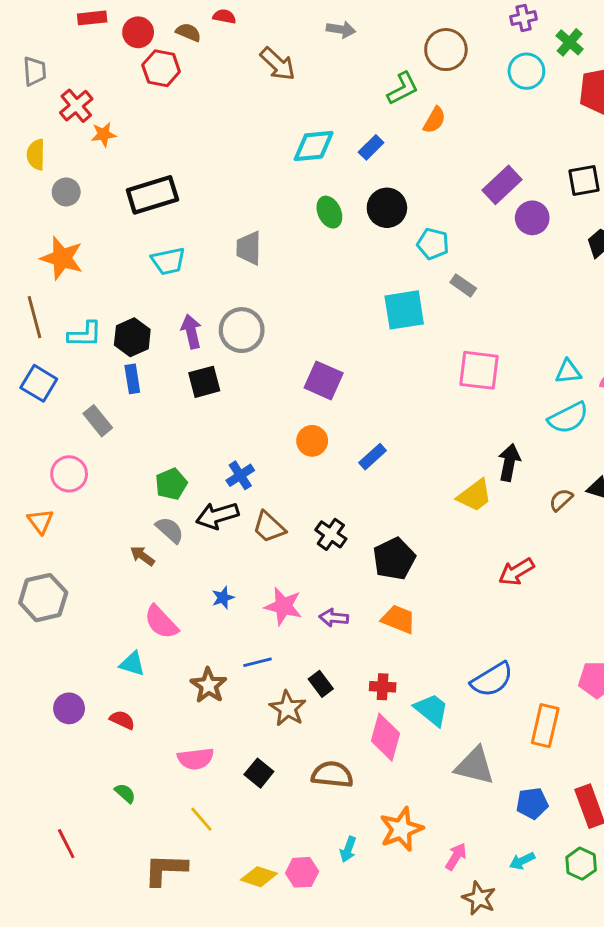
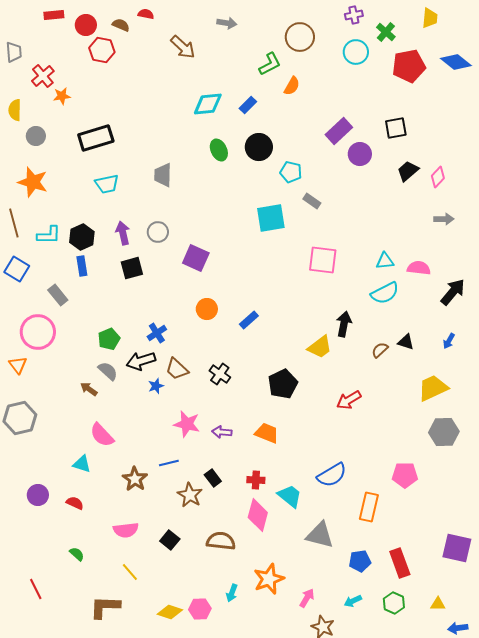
gray circle: (242, 330) -> (158, 232), size x0.7
purple square: (324, 380) -> (196, 258), moved
pink circle: (69, 474) -> (38, 332), size x1.4
black pentagon: (394, 559) -> (283, 384), moved
blue star: (223, 598) -> (156, 386), moved

